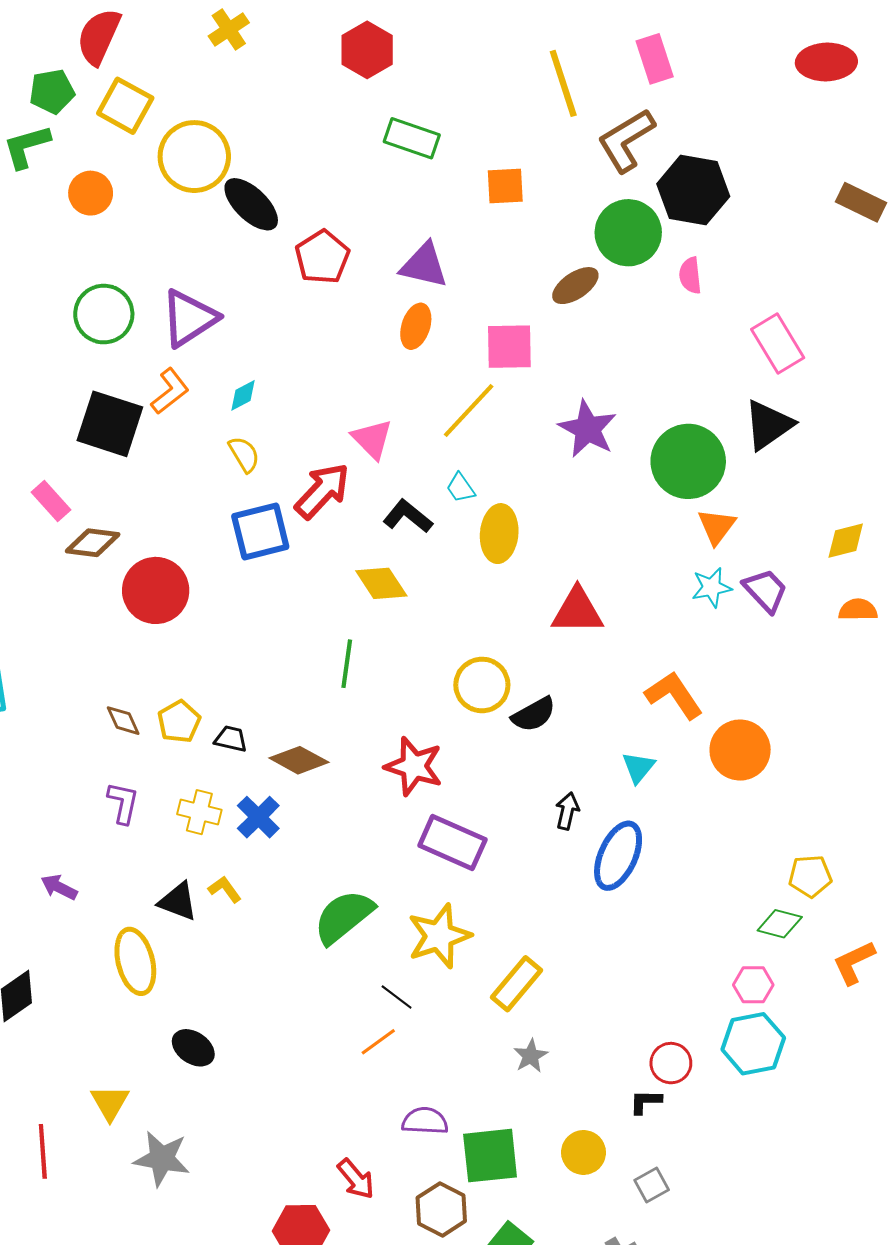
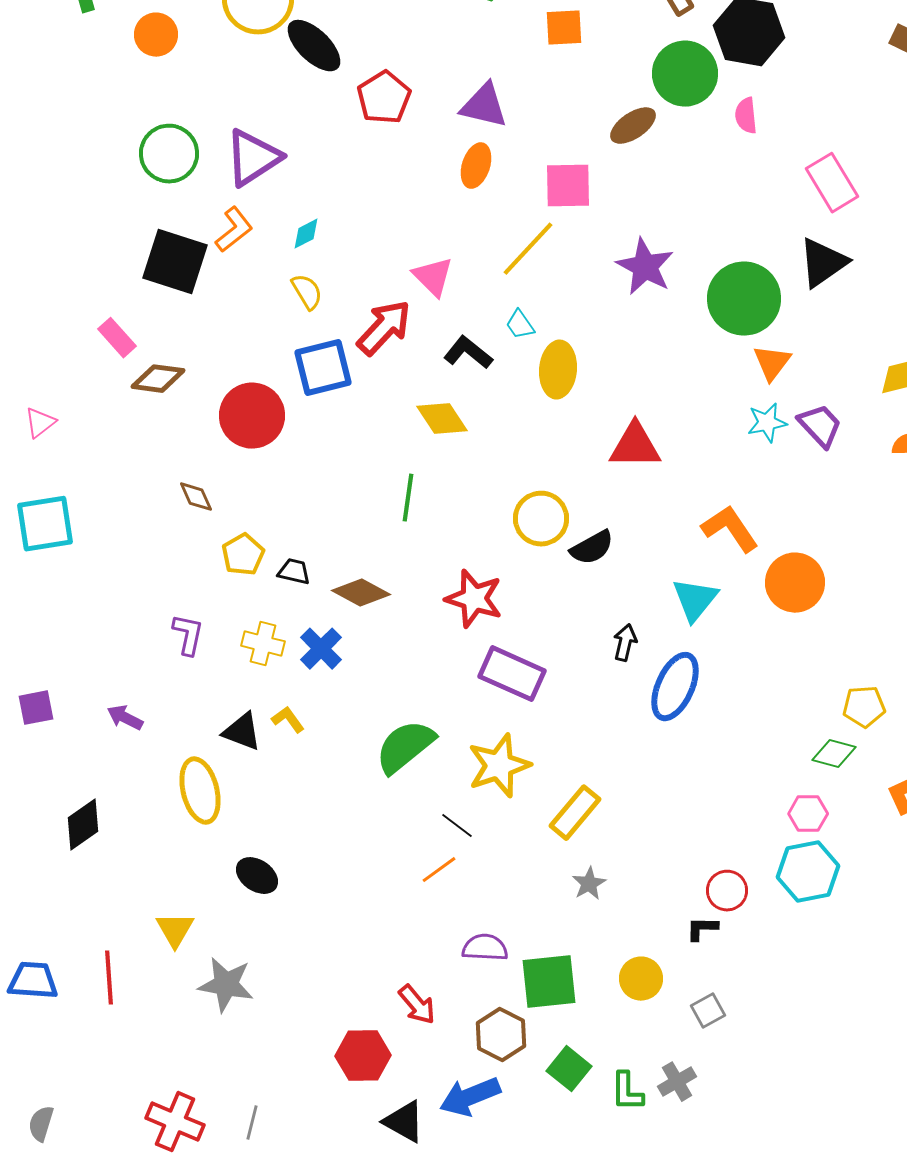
red circle: (156, 590) -> (252, 416), moved
brown diamond: (123, 721) -> (196, 497), moved
cyan triangle: (638, 767) -> (695, 600), size x1.4

